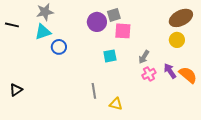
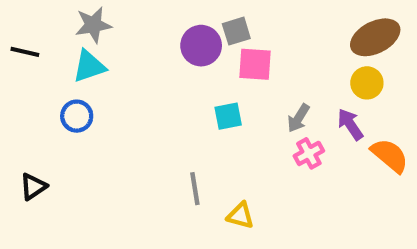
blue circle: (59, 47) -> (77, 116), moved
purple arrow: (170, 71) -> (350, 124), moved

